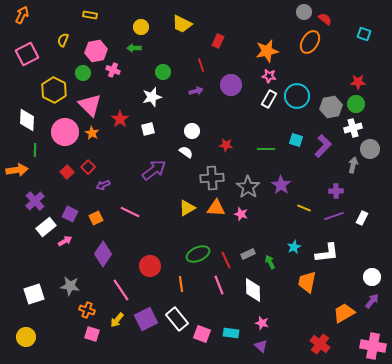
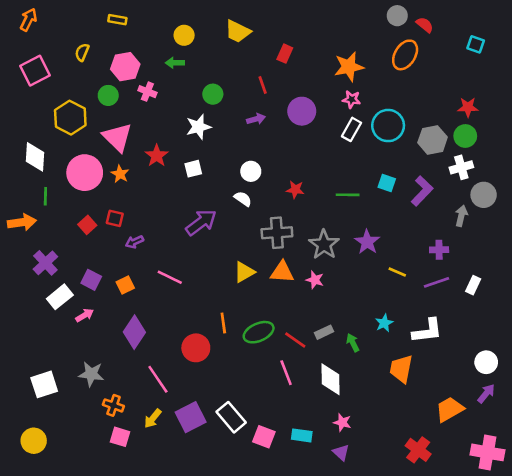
red square: (88, 167) -> (115, 218), turned -32
red line: (226, 260) -> (295, 340), turned -30
orange line: (181, 284) -> (223, 323), moved

